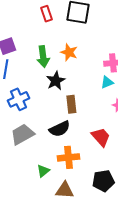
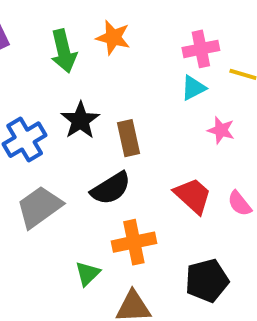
black star: (56, 81) -> (80, 120), moved

